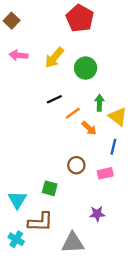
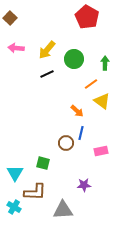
red pentagon: (80, 18) -> (87, 17), moved
black line: (54, 99) -> (47, 74), moved
green arrow: (99, 103) -> (105, 63), moved
orange line: (73, 113) -> (91, 84), moved
blue line: (113, 147) -> (81, 133), moved
pink rectangle: (105, 173) -> (101, 151), moved

